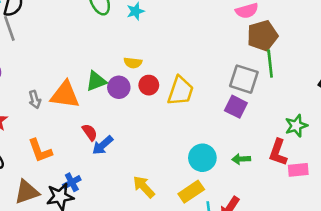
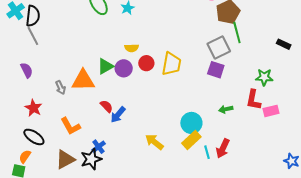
gray square: (244, 79) -> (219, 48), turned -35
green star: (296, 126) -> (264, 77), turned 30
cyan circle: (202, 158) -> (191, 123), moved

